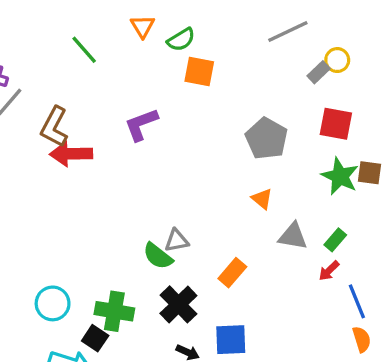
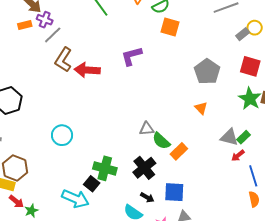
brown L-shape: (54, 127) -> (63, 60), moved
gray triangle: (293, 236) -> (229, 137), moved
green semicircle: (158, 256) -> (161, 141), moved
cyan circle: (53, 303) -> (62, 135), moved

